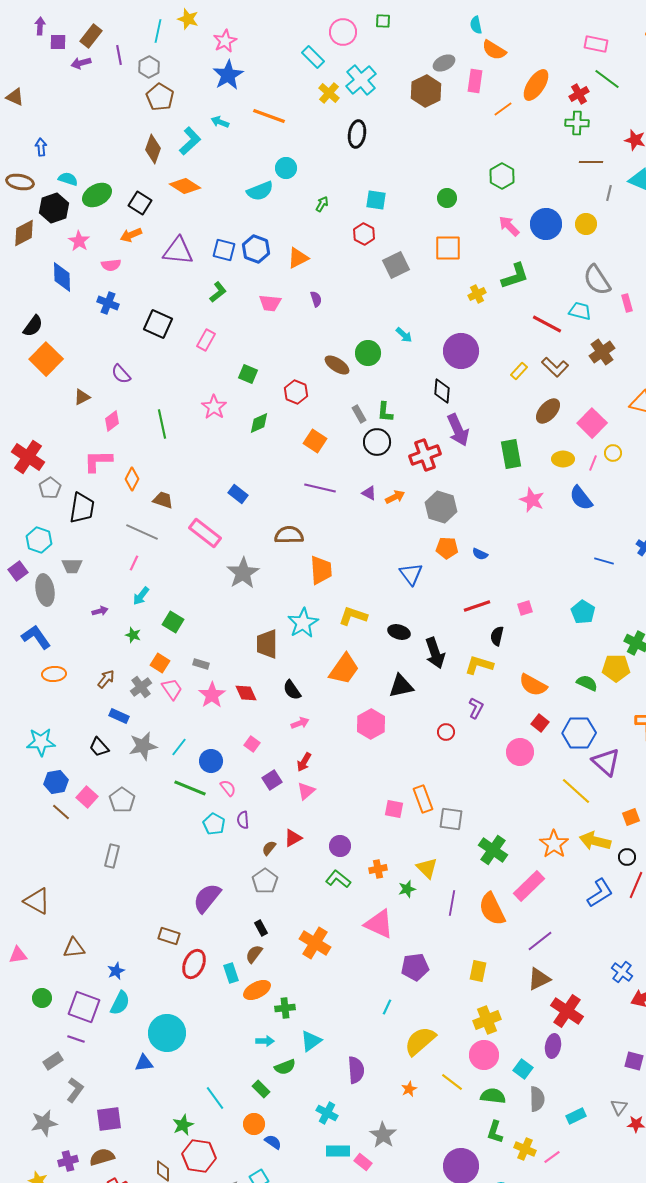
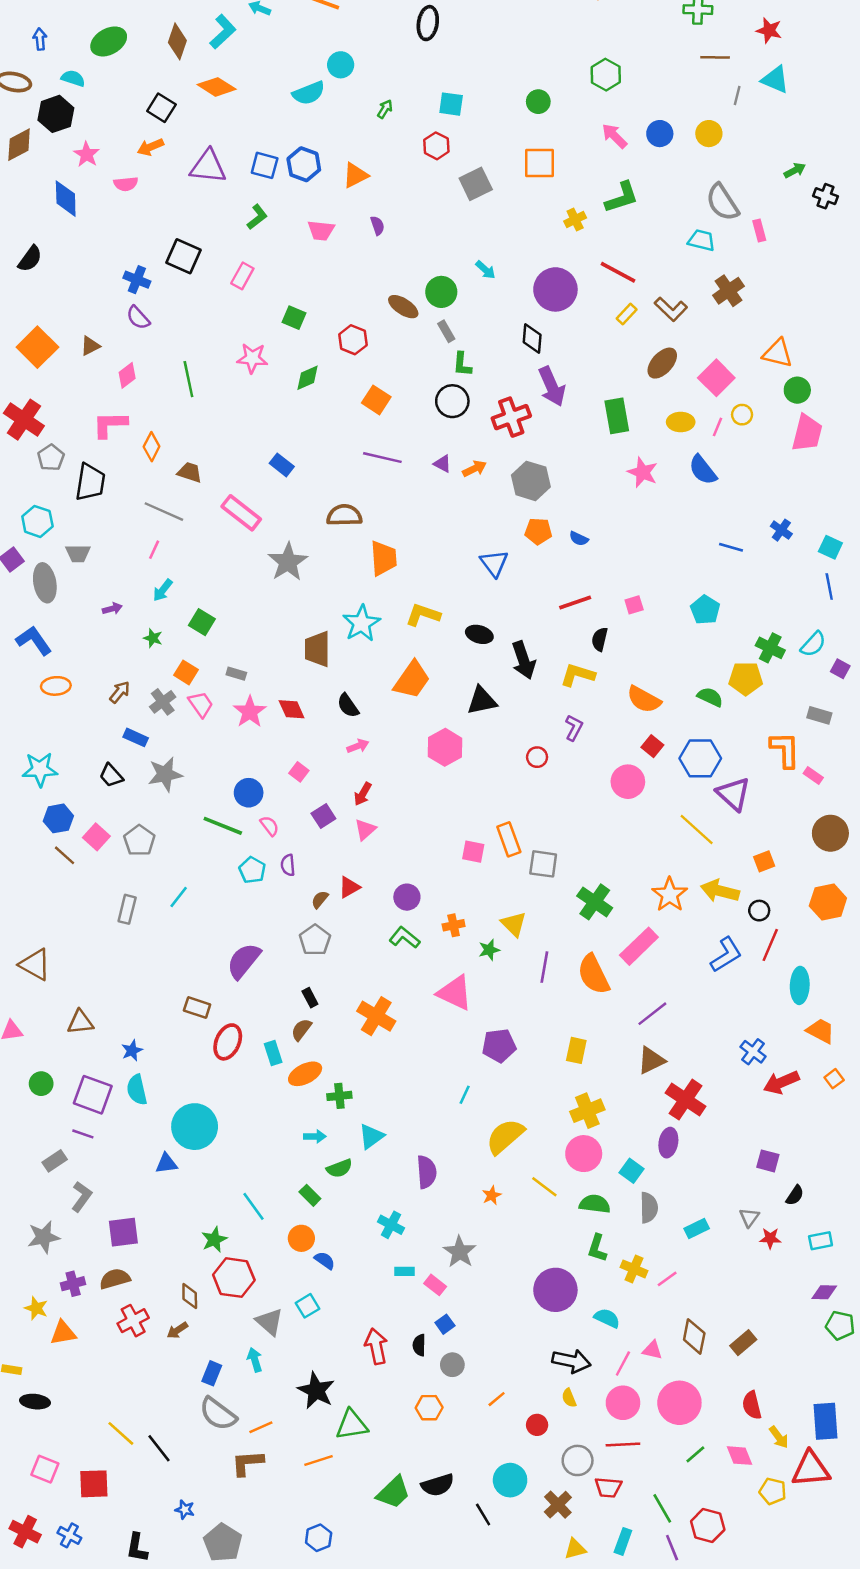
green ellipse: (97, 195) -> (109, 41), moved
blue circle: (546, 224) -> (660, 134), size x0.7
blue cross: (108, 303) -> (137, 280), moved
red line: (547, 324) -> (618, 272), moved
orange square: (46, 359) -> (37, 347), moved
pink star: (214, 407) -> (252, 358), turned -30
gray rectangle: (359, 414) -> (446, 331), moved
cyan line: (179, 747) -> (179, 897), moved
cyan semicircle: (120, 1003) -> (137, 1090), turned 140
cyan rectangle: (338, 1151) -> (404, 1271), size x0.7

